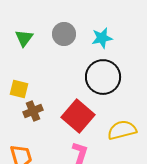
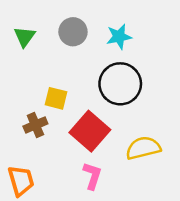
yellow square: (19, 89) -> (56, 98), moved

